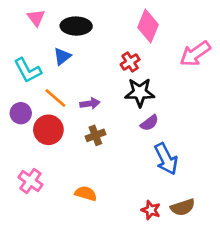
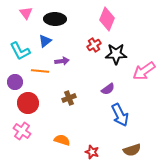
pink arrow: (195, 54) -> (144, 71), moved
black star: (140, 92) -> (116, 54), moved
orange line: (55, 98) -> (40, 71), turned -36
purple arrow: (90, 104) -> (62, 61), moved
red circle: (48, 130) -> (28, 103), moved
red star: (151, 210) -> (92, 152), moved

